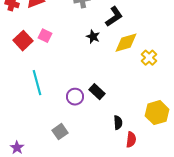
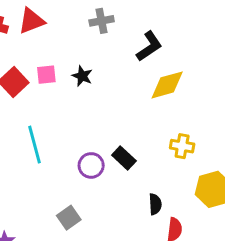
pink square: (45, 36) -> (46, 75), turned -32
black star: (93, 37) -> (82, 76), moved
yellow cross: (149, 58) -> (182, 146), moved, turned -35

